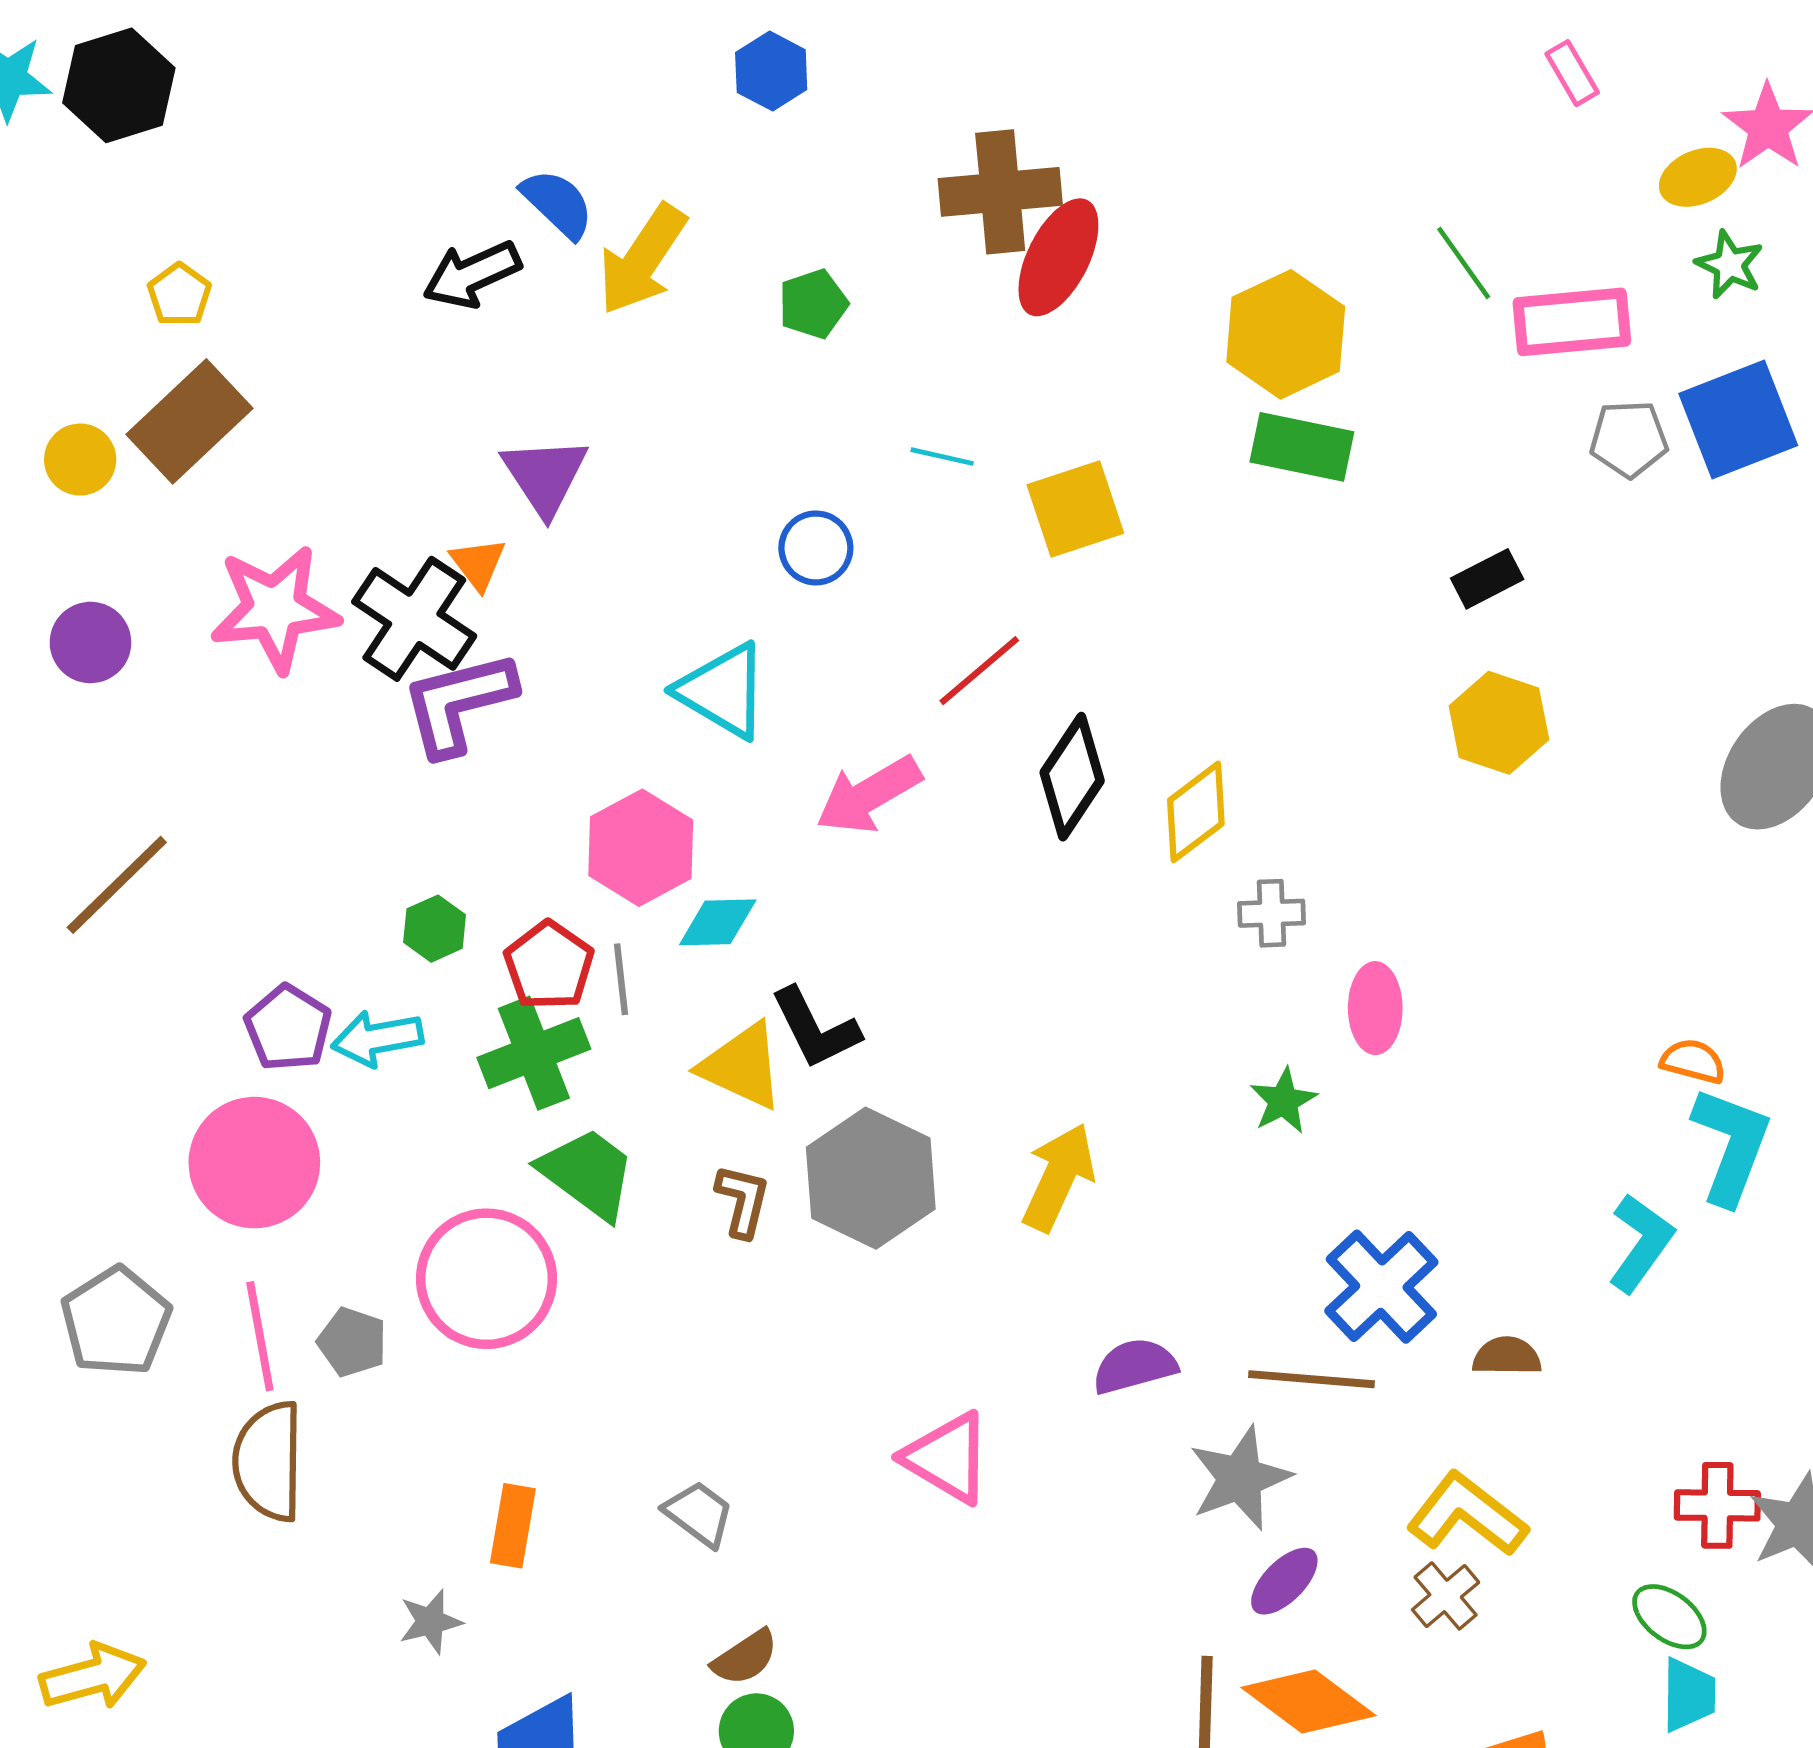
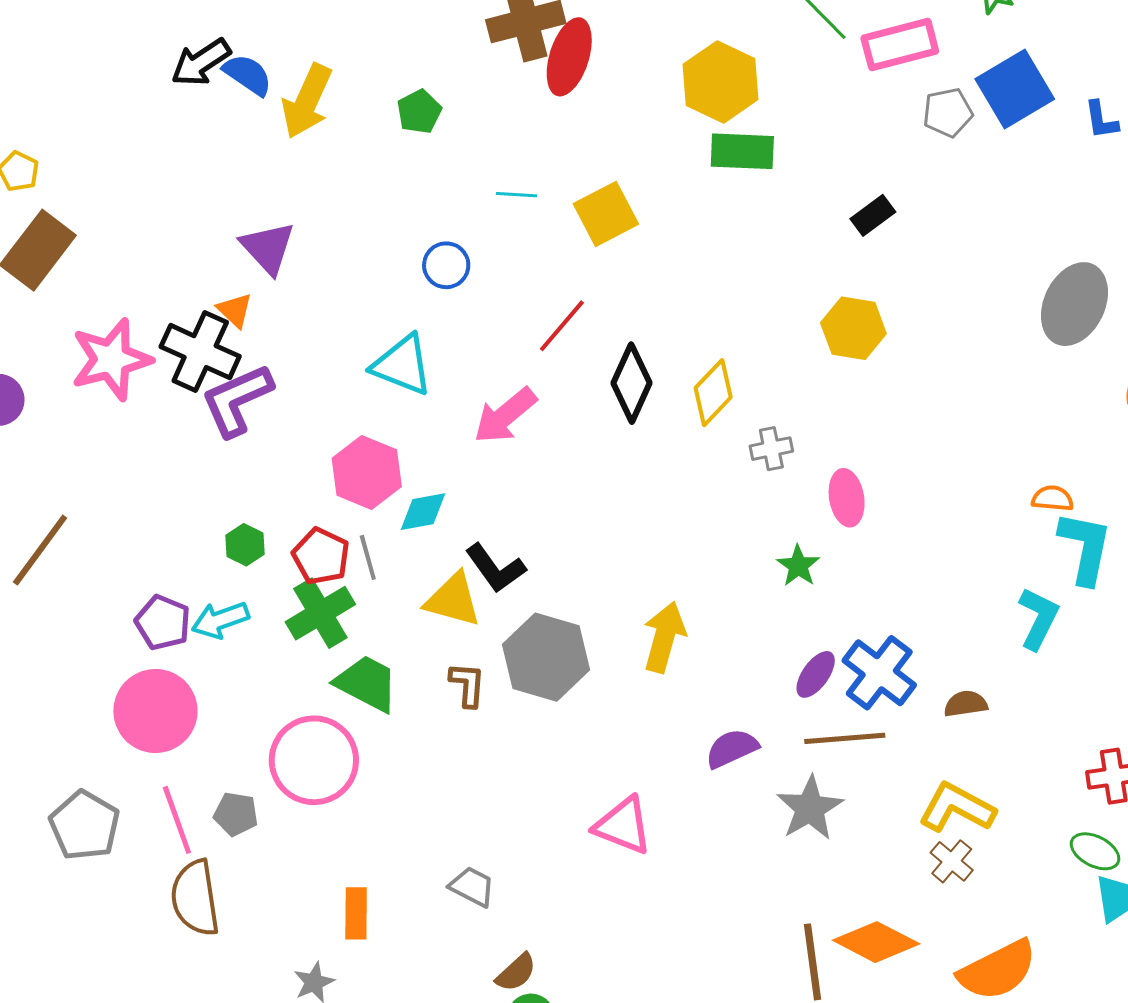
black arrow: (472, 274) -> (201, 62), moved
yellow hexagon: (1499, 723) -> (853, 328), moved
purple ellipse: (1284, 1581) -> (816, 674), moved

